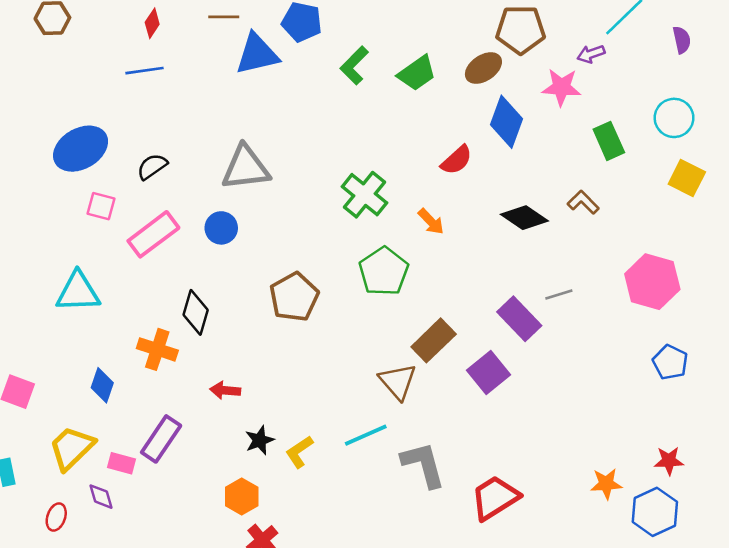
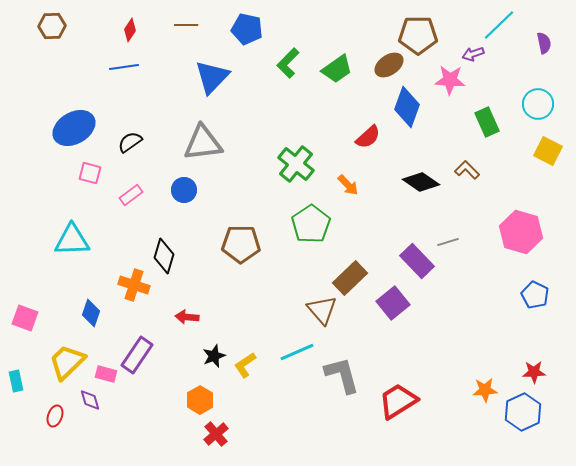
blue triangle: (257, 54) -> (212, 77), moved, turned -33
pink rectangle: (153, 234) -> (131, 195), size x0.6
brown pentagon: (294, 297) -> (241, 244), turned 30

